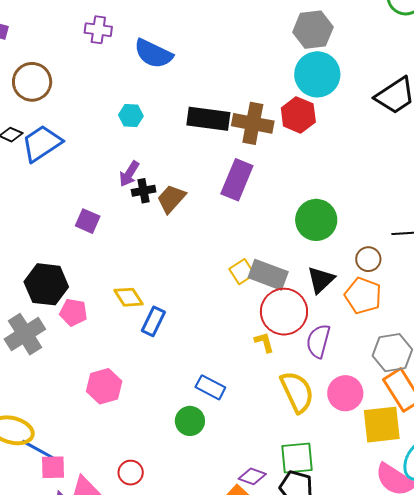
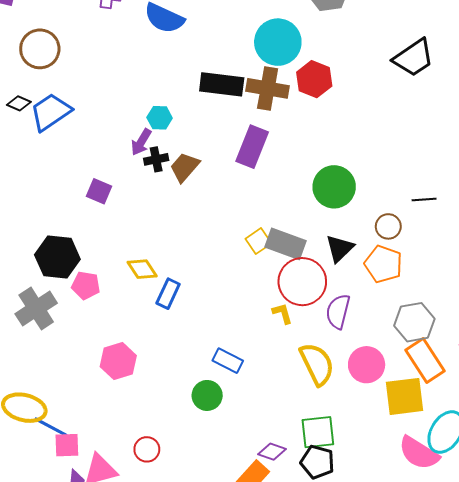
cyan circle: (317, 74) -> (278, 42), moved
cyan hexagon: (131, 116) -> (160, 118), moved

